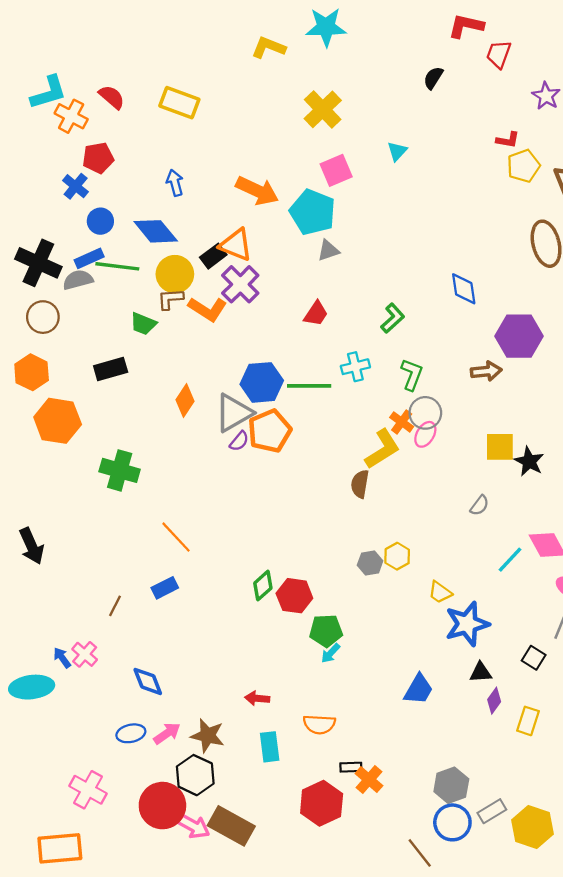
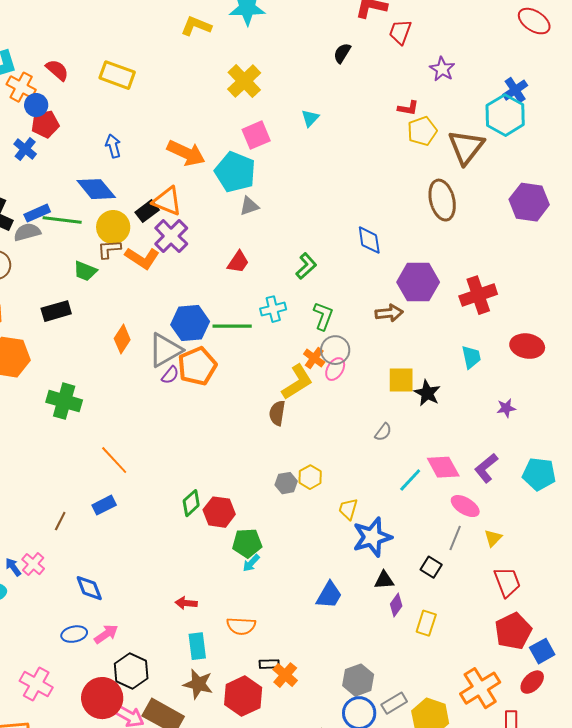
blue circle: (100, 221) -> (36, 105), moved
yellow trapezoid: (440, 592) -> (348, 509), turned 70
brown star: (208, 736) -> (198, 684), moved

